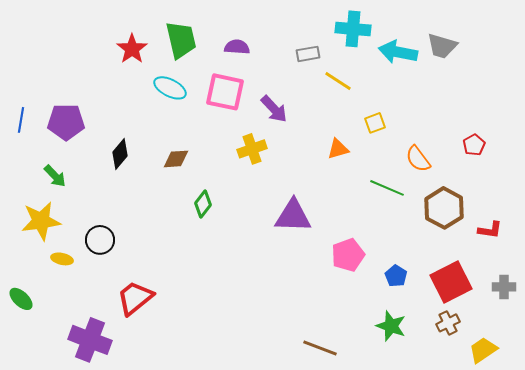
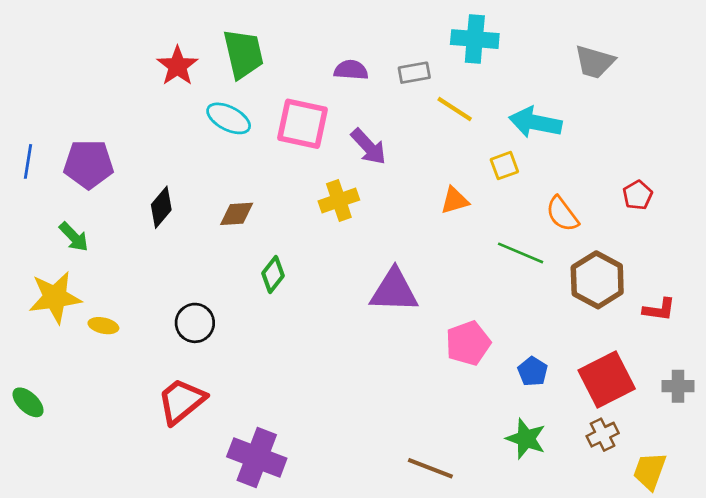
purple semicircle: (237, 47) -> (351, 70), moved
cyan arrow: (398, 52) -> (535, 122), moved
black circle: (100, 240) -> (195, 323), moved
yellow ellipse: (62, 259) -> (103, 326), moved
purple cross: (90, 340) -> (257, 458), moved
yellow trapezoid: (483, 350) -> (650, 471), turned -36

